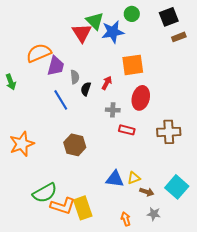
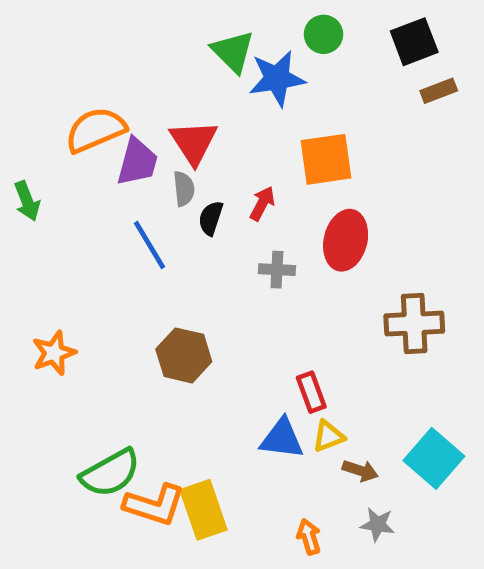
red triangle: (82, 33) -> (194, 142), moved
red rectangle: (127, 130) -> (311, 392), moved, turned 56
orange star: (22, 144) -> (54, 353), size x0.7

